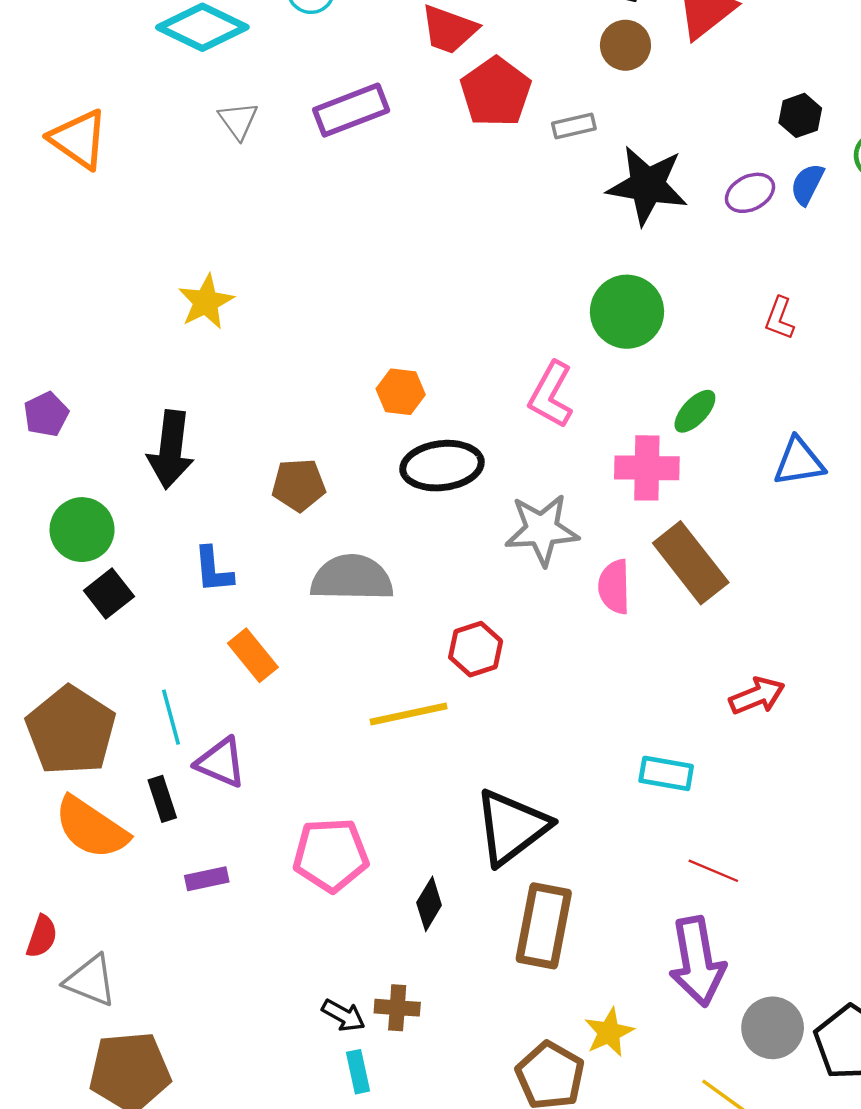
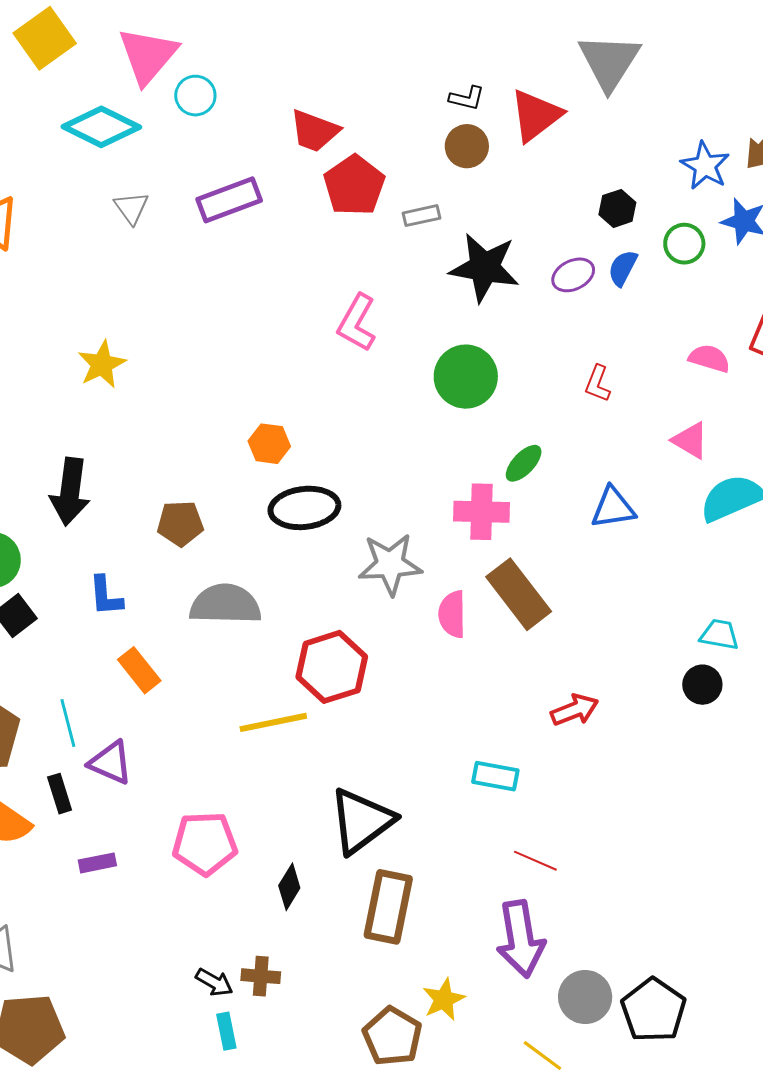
pink L-shape: (551, 395) -> (357, 323), moved
red hexagon: (476, 649) -> (332, 667), size x1.5

